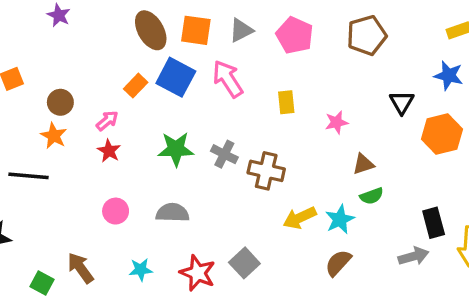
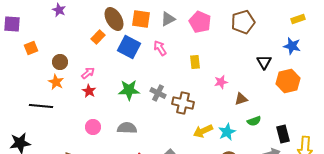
pink arrow: (228, 79) -> (160, 48), size x0.7
orange rectangle: (136, 86) -> (98, 37), moved
pink star: (336, 122) -> (221, 82), moved
green semicircle: (372, 196) -> (254, 121), moved

